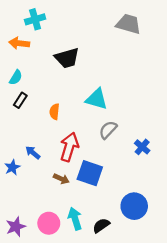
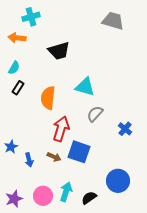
orange semicircle: (54, 112) -> (48, 98), size x1.6
blue arrow: (33, 153) -> (29, 160), moved, turned -144
cyan arrow: (75, 219) -> (66, 192), turned 36

